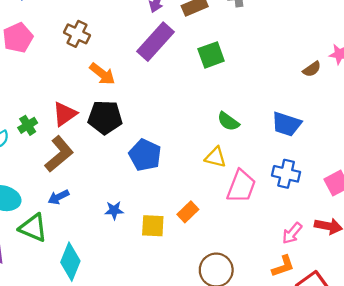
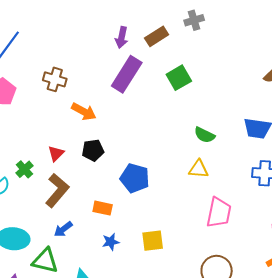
red triangle: (65, 114) -> (56, 153), size x0.7
black pentagon: (105, 117) -> (93, 150), size x0.7
pink trapezoid: (241, 186) -> (219, 213), moved
blue star: (114, 210) -> (111, 242), moved
orange rectangle: (188, 212) -> (103, 208), moved, turned 66

